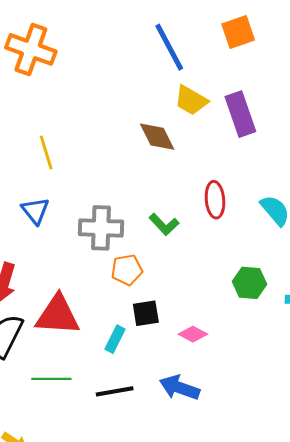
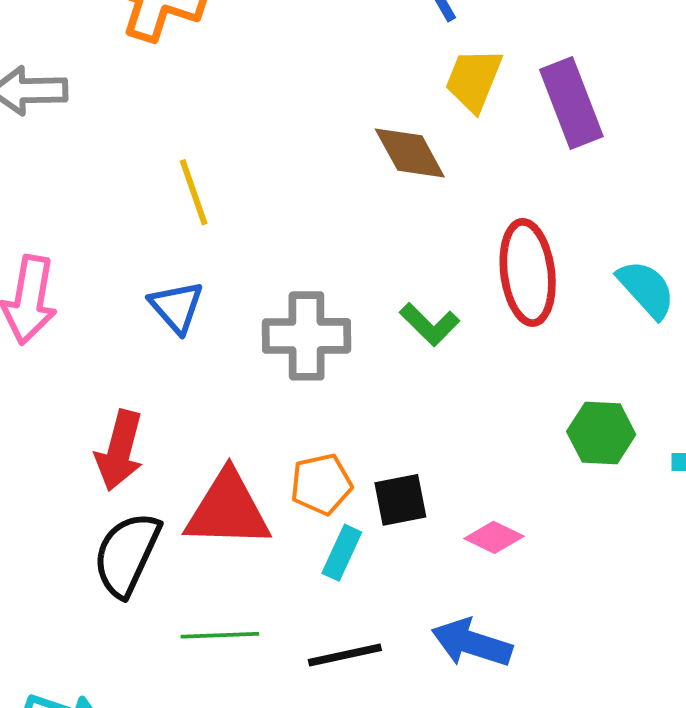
yellow trapezoid: (191, 100) -> (474, 80), turned 84
red ellipse: (215, 200) -> (528, 272), size x1.4
orange pentagon: (127, 270) -> (321, 484), moved

